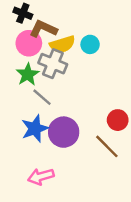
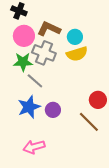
brown L-shape: (43, 29) -> (49, 29), moved
yellow semicircle: (62, 44) -> (77, 54), moved
green star: (28, 74) -> (23, 62), turned 30
purple circle: (64, 132) -> (53, 110), size x0.6

